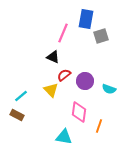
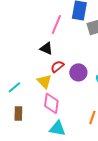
pink diamond: (79, 112) -> (51, 103), moved
brown rectangle: (17, 115) -> (18, 113), moved, turned 64

